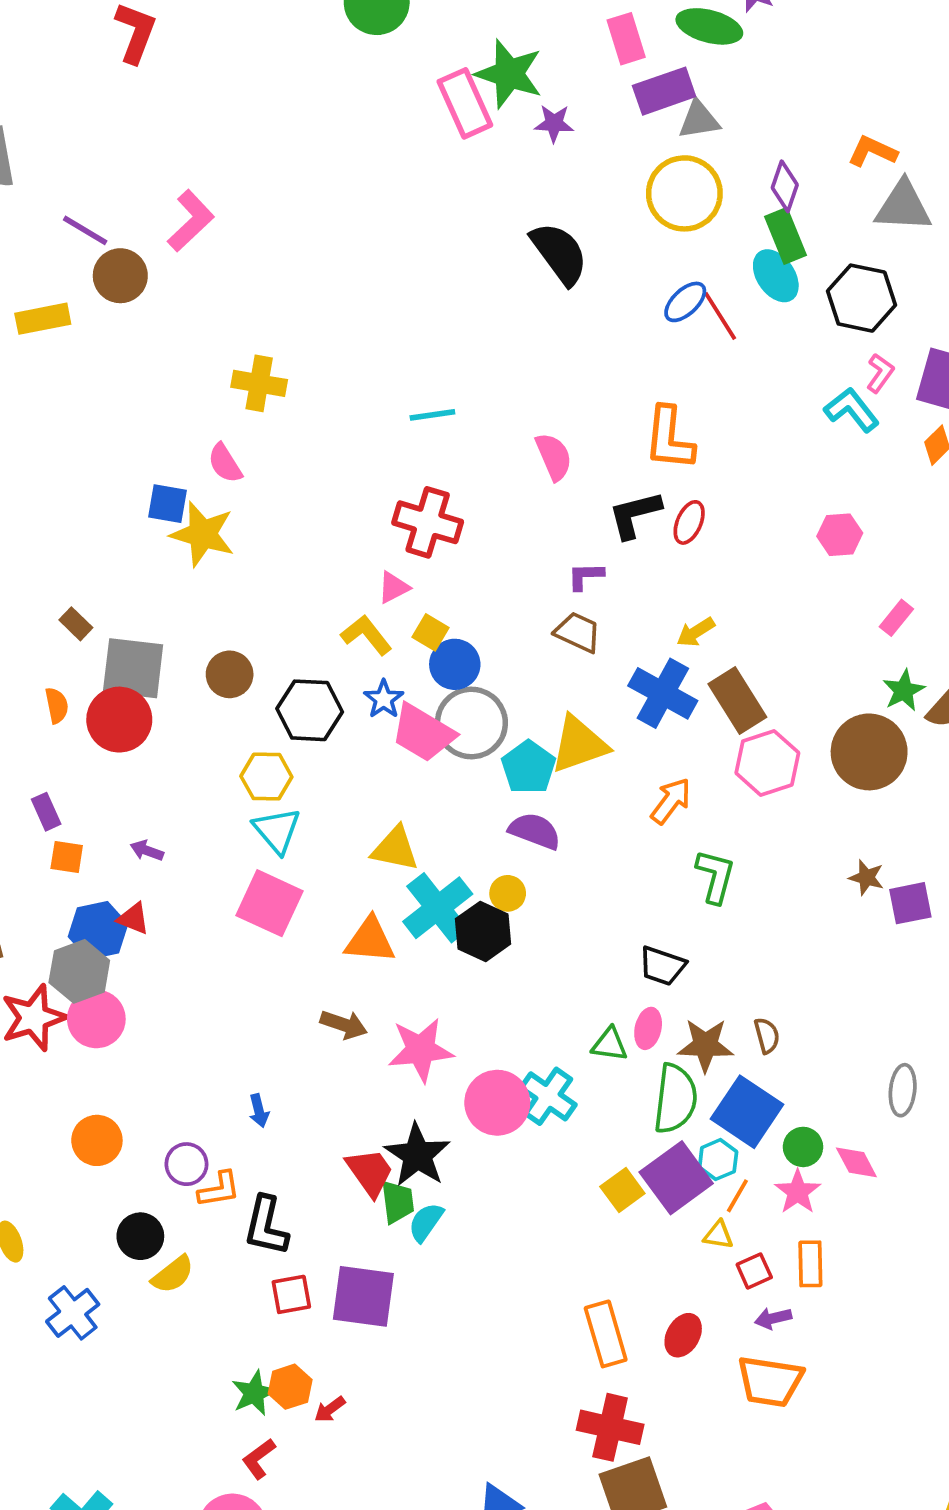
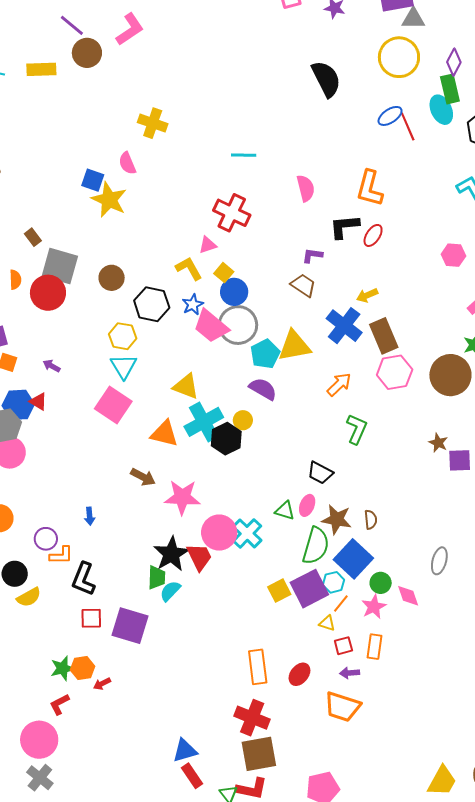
red trapezoid: (370, 1172) -> (199, 557), moved

